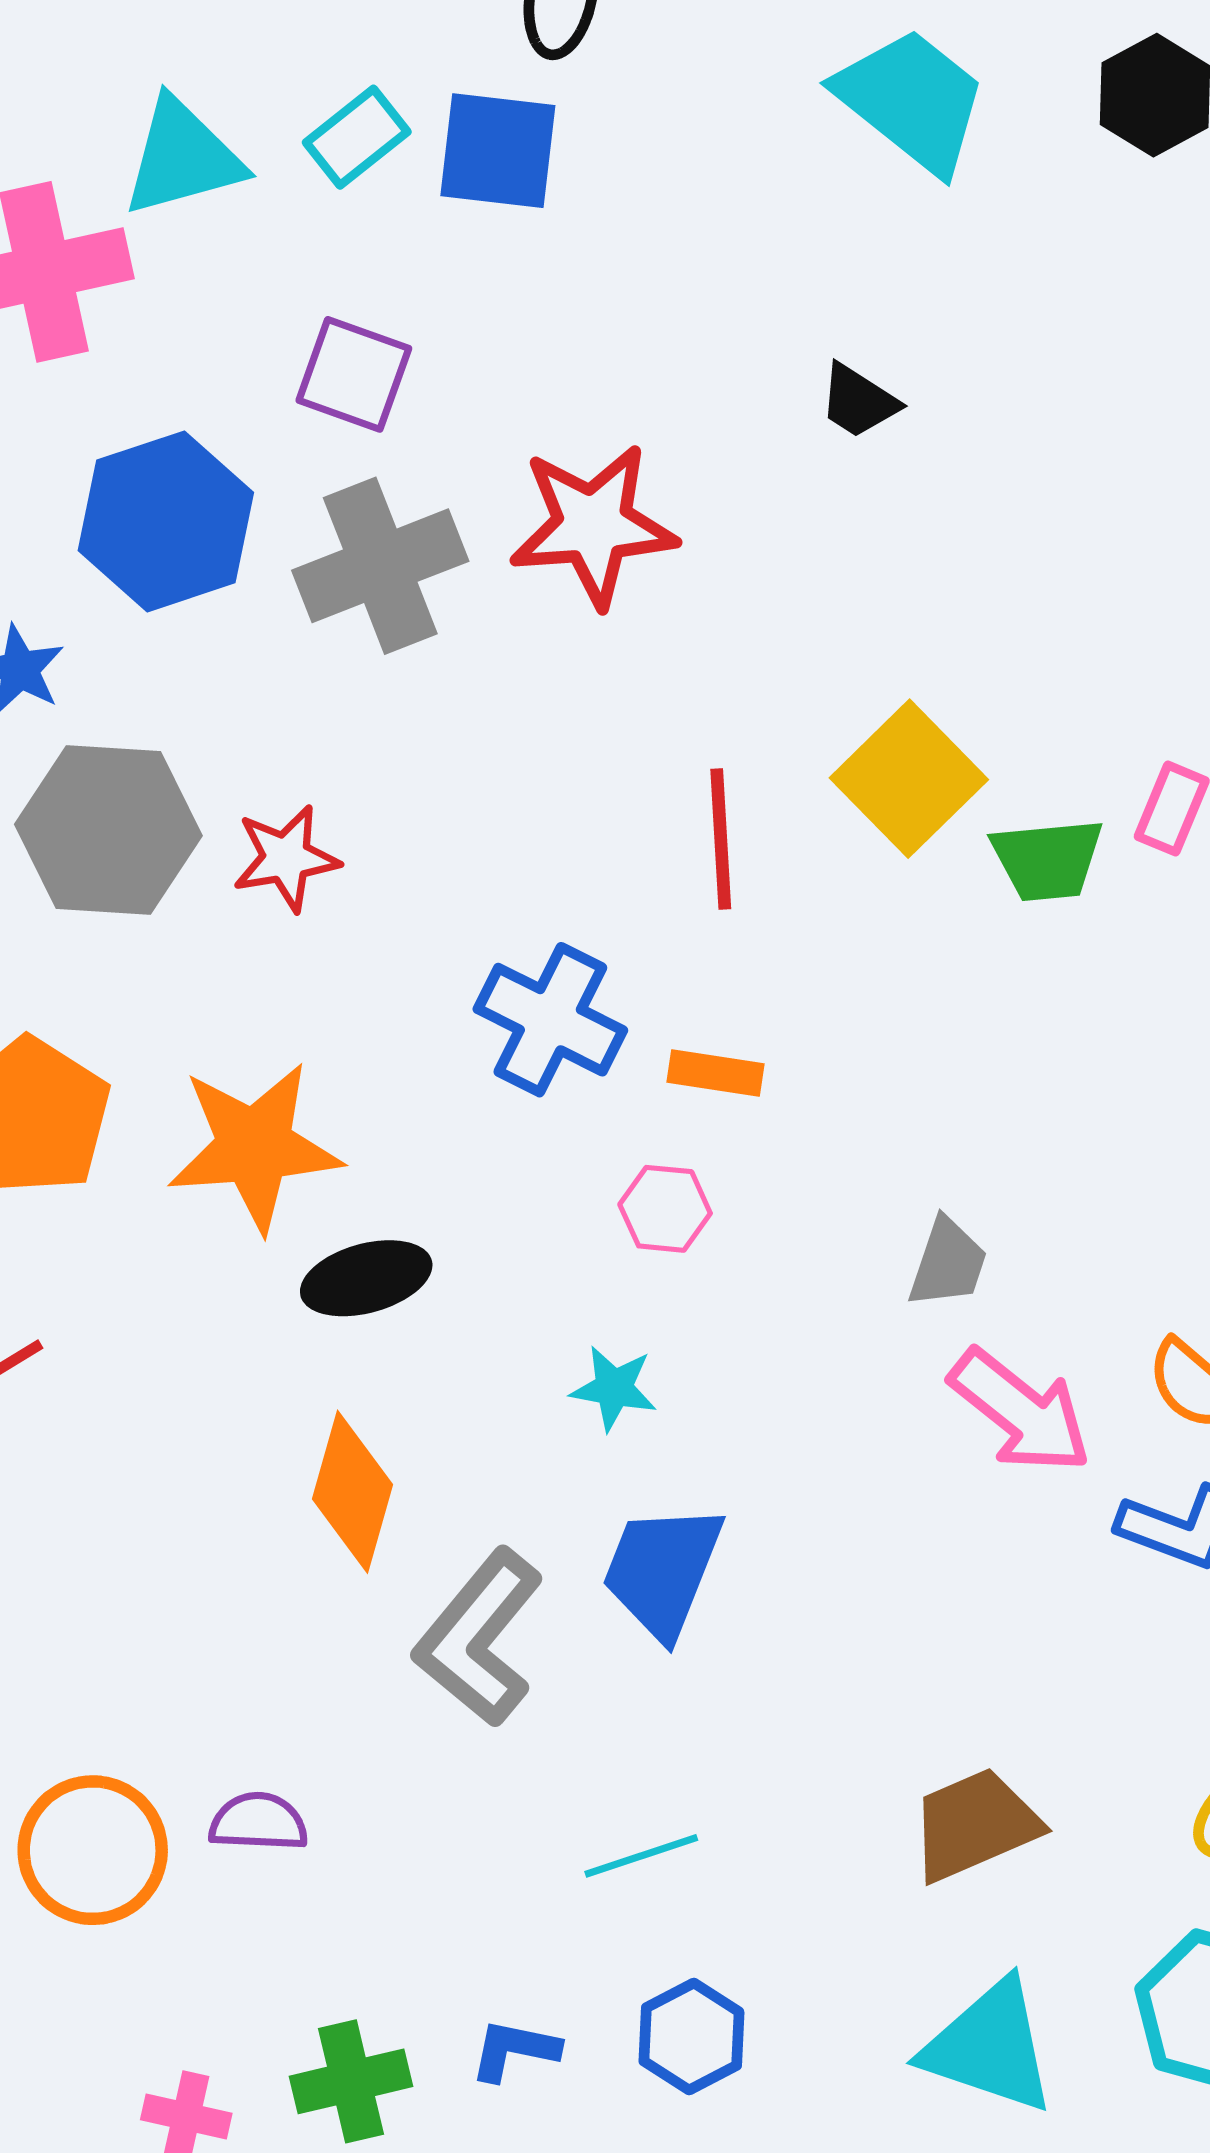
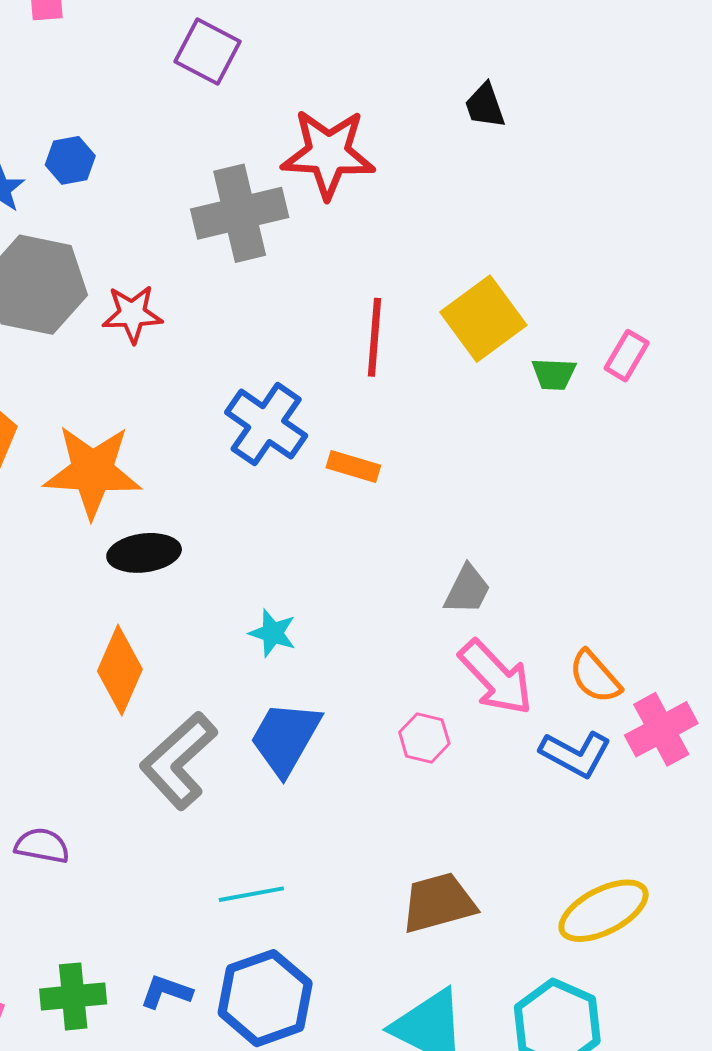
black trapezoid: (859, 401) -> (485, 106), turned 30
blue hexagon: (166, 521) -> (70, 160), moved, size x0.5
gray cross: (380, 566) -> (240, 213), moved
green trapezoid: (1047, 860) -> (554, 374), size x0.7
pink hexagon: (665, 1209) -> (424, 738), moved
blue hexagon: (691, 2037) -> (265, 998), size x1.5

